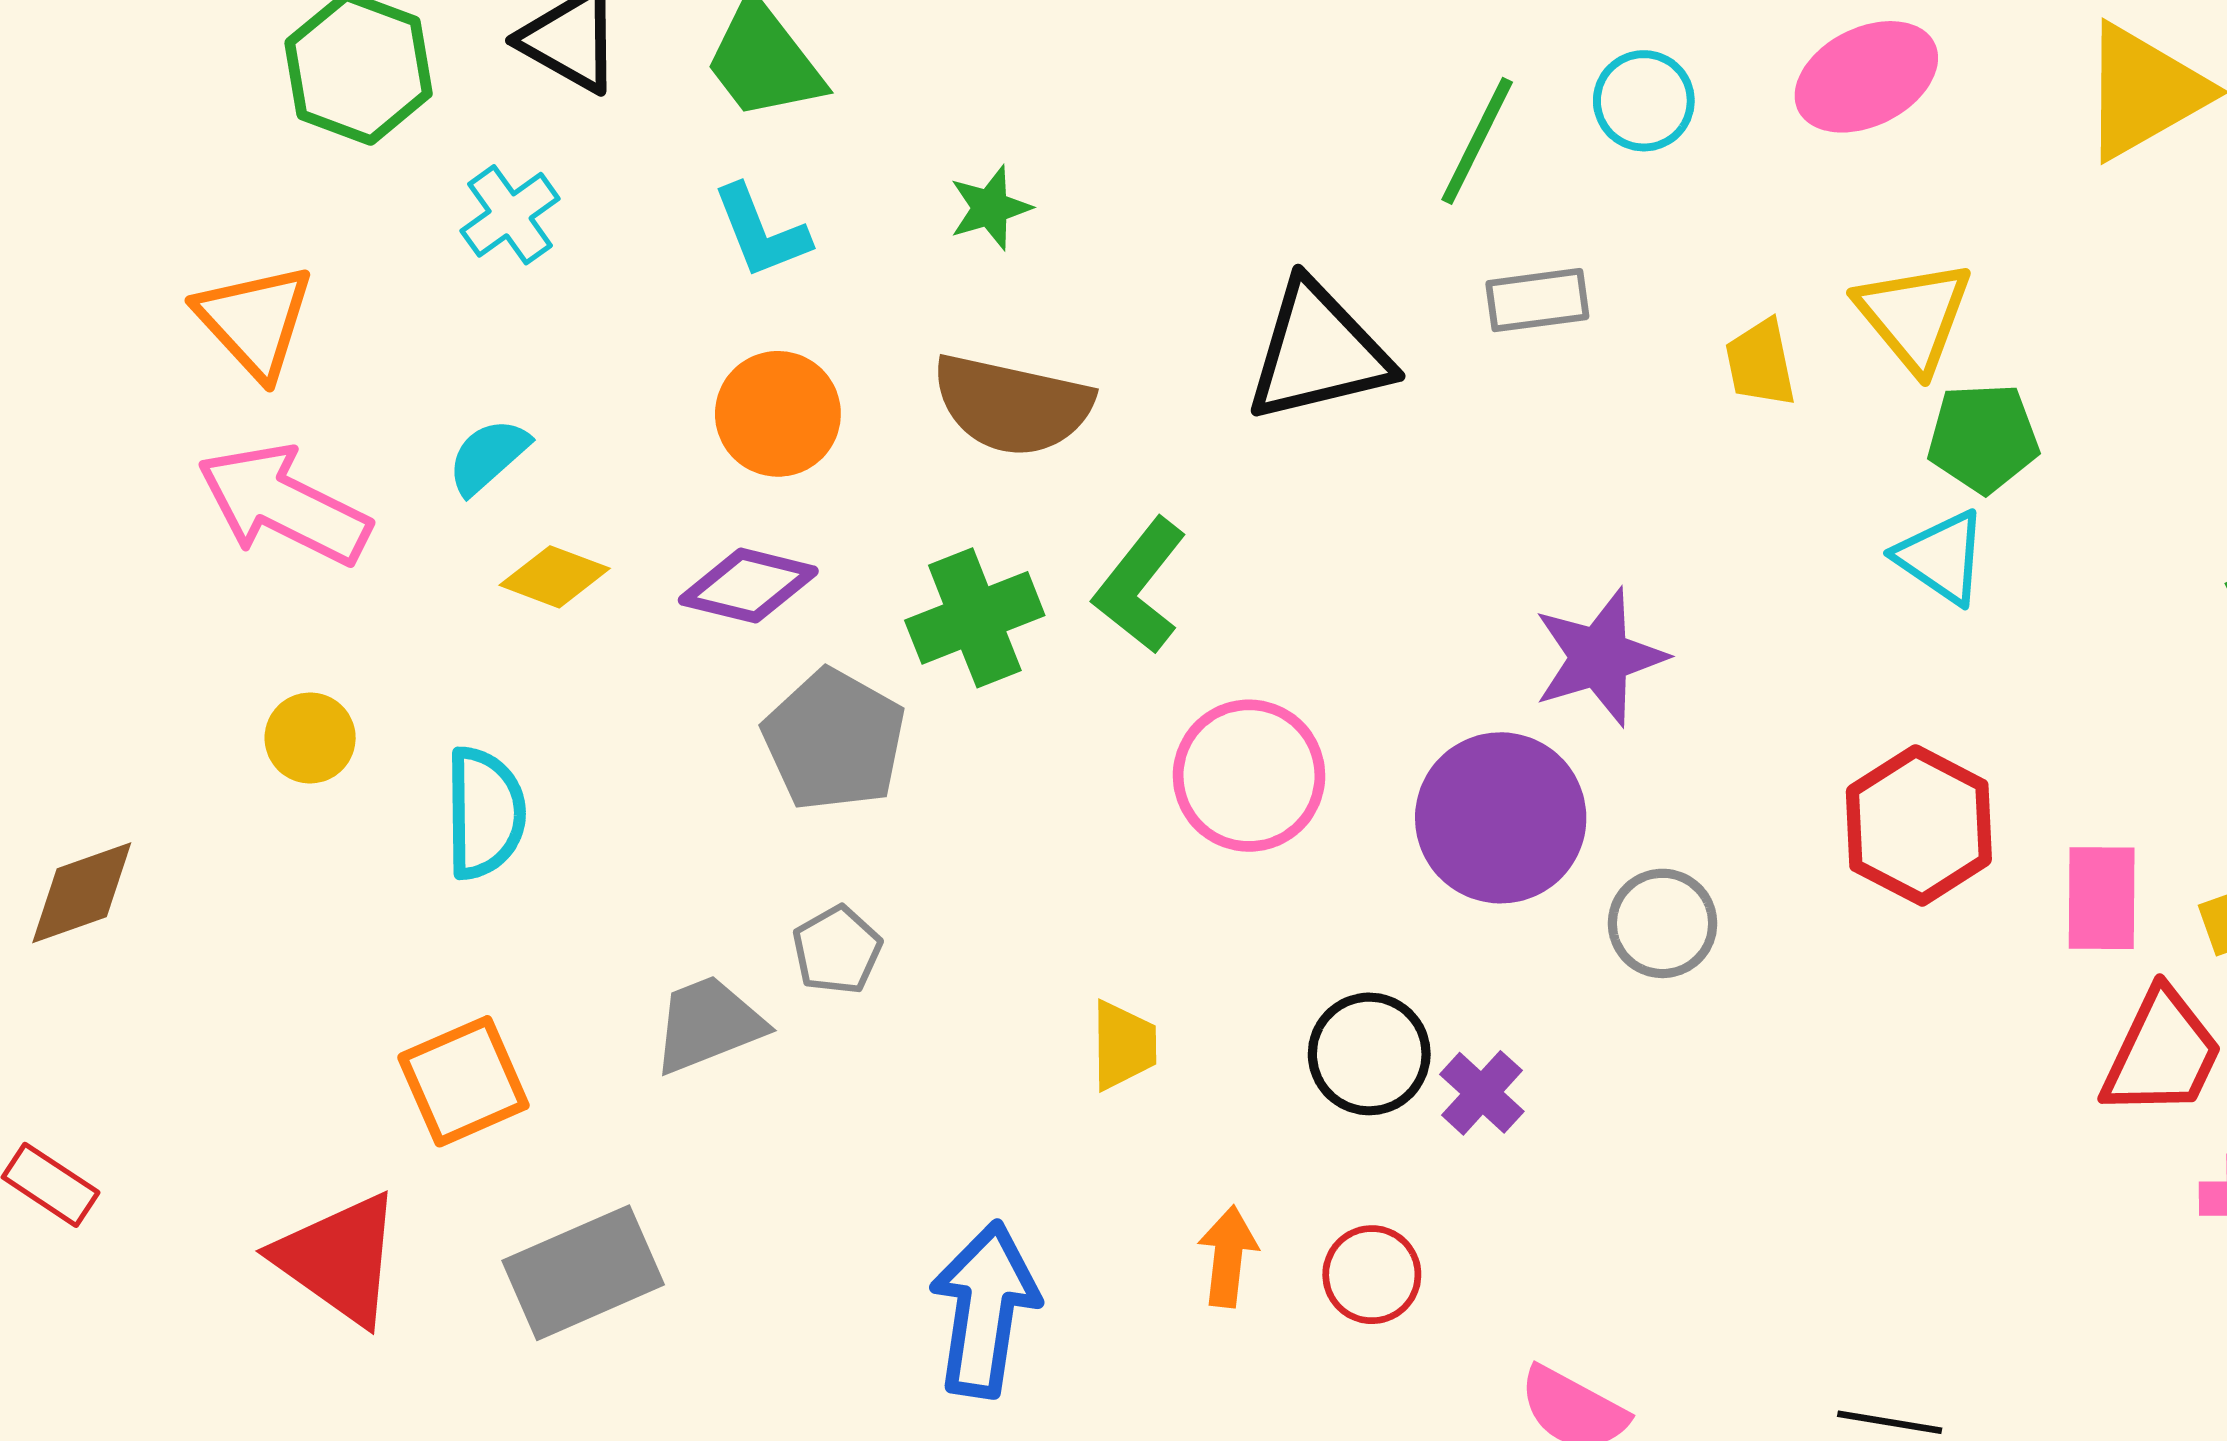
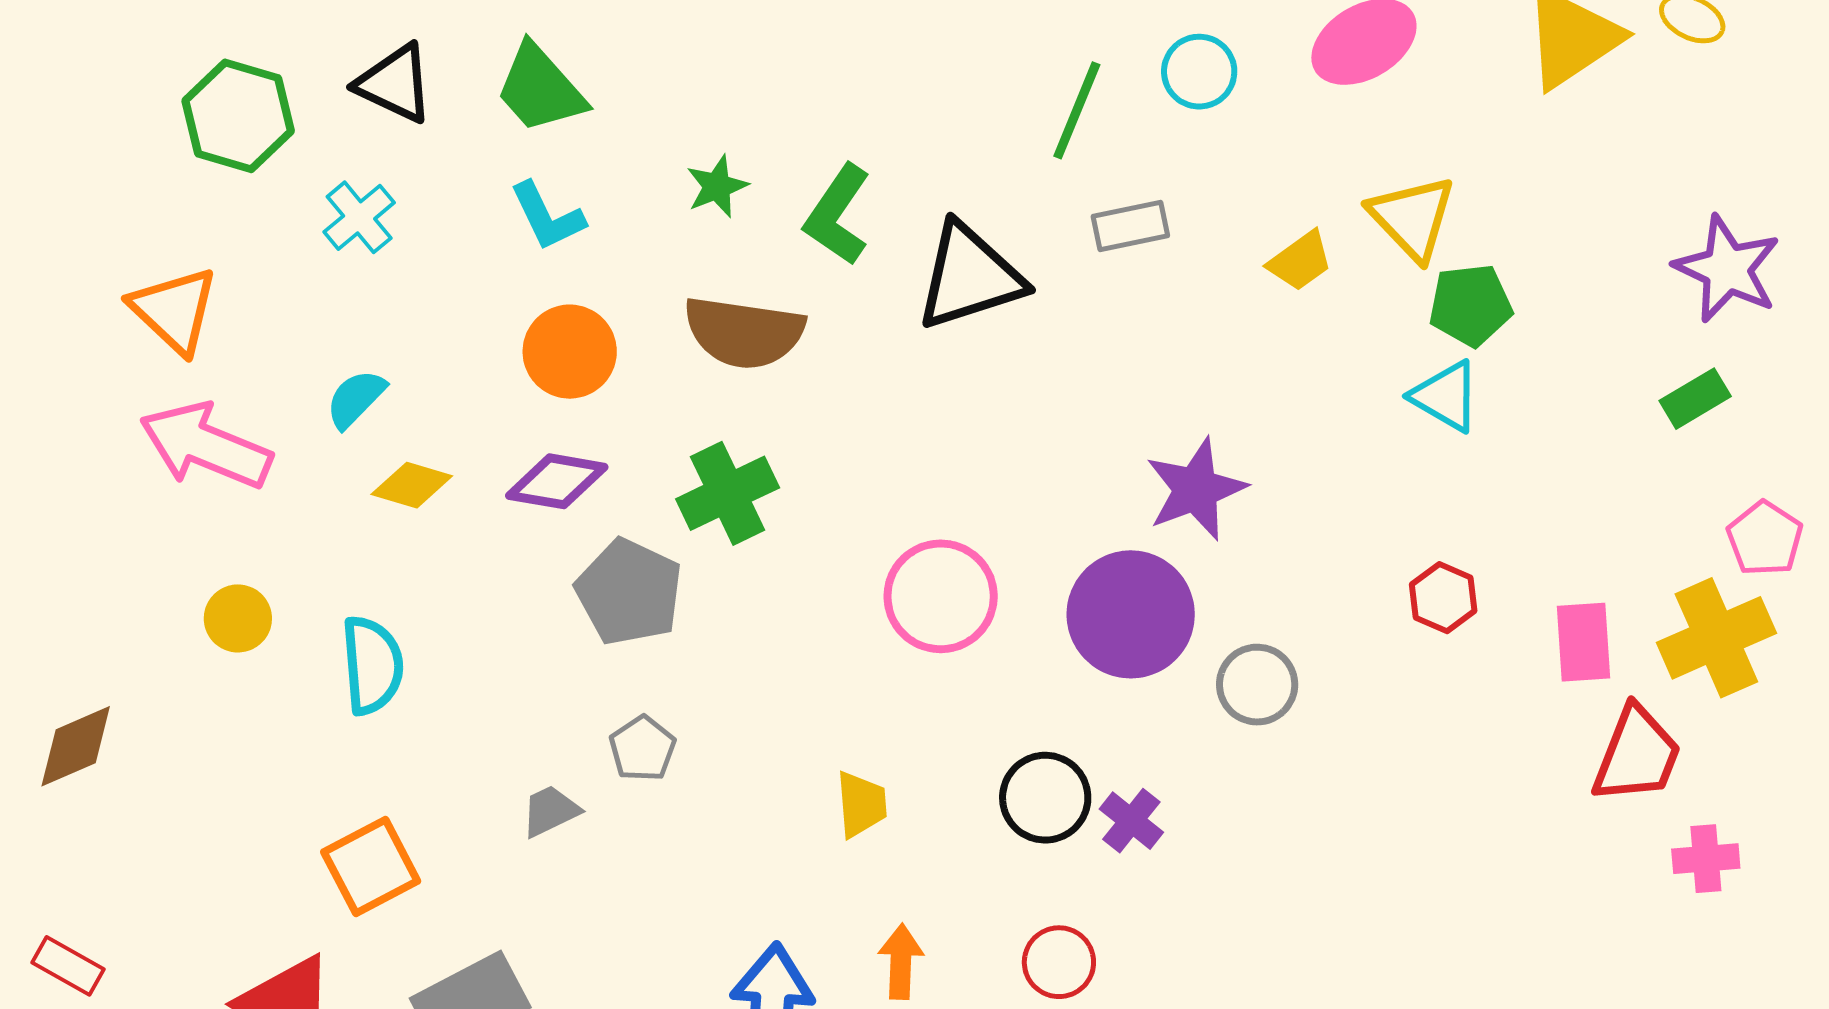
yellow trapezoid: (1760, 363) -> (1300, 261), turned -110
green L-shape: (1140, 586) -> (838, 215), moved
red hexagon: (1919, 825) -> (1443, 598), size x0.6
gray trapezoid: (708, 1024) -> (550, 811), size x0.7
orange arrow: (1228, 1256) -> (901, 962), moved

